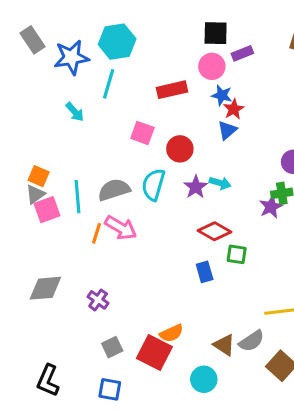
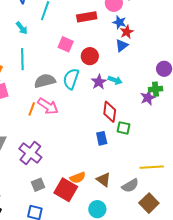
cyan line: (78, 197) -> (22, 59), moved
red diamond: (214, 231) -> (110, 112), turned 65
purple cross: (98, 300) -> (30, 153), size x1.6
brown triangle: (224, 345) -> (104, 180), moved

